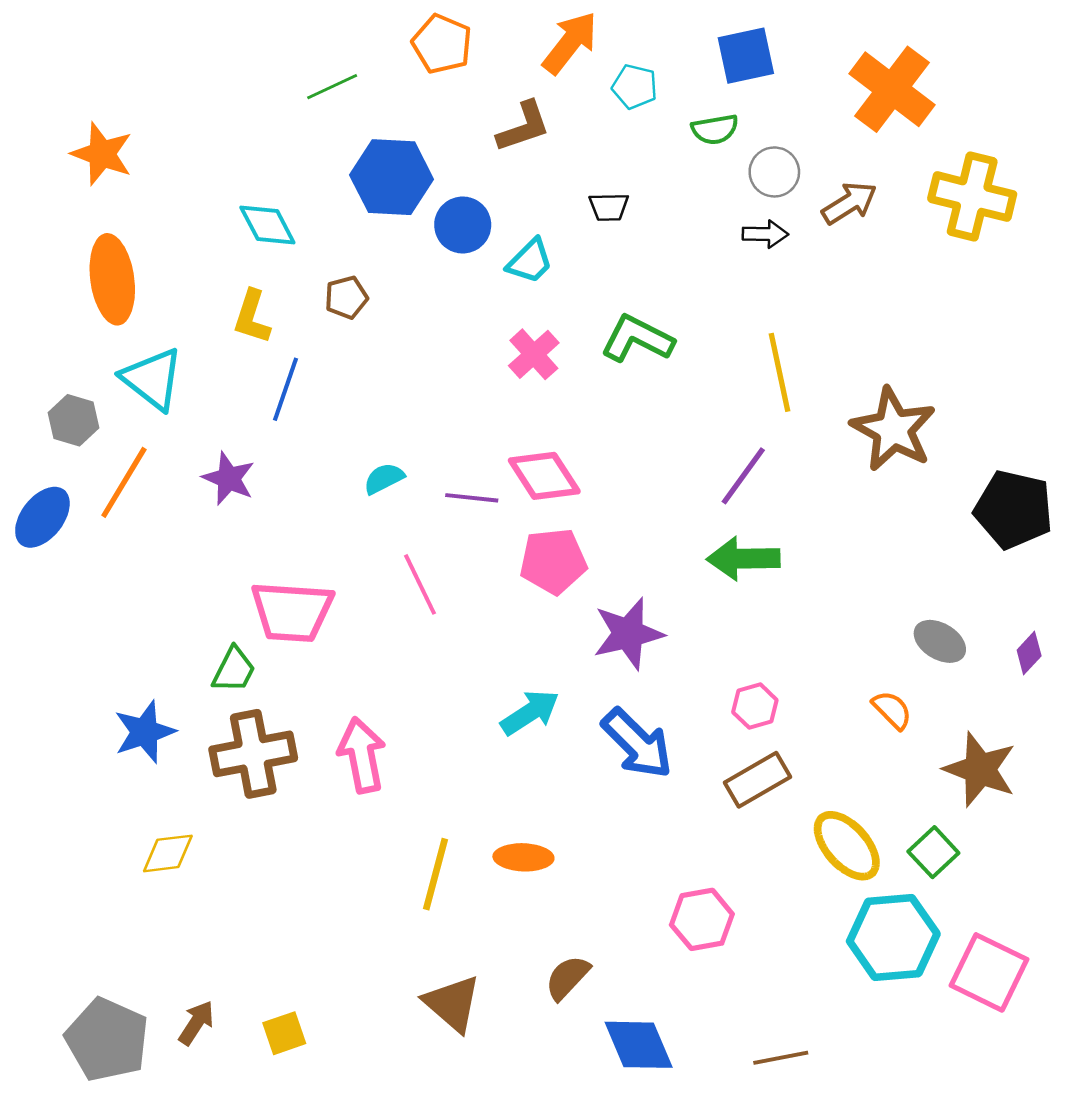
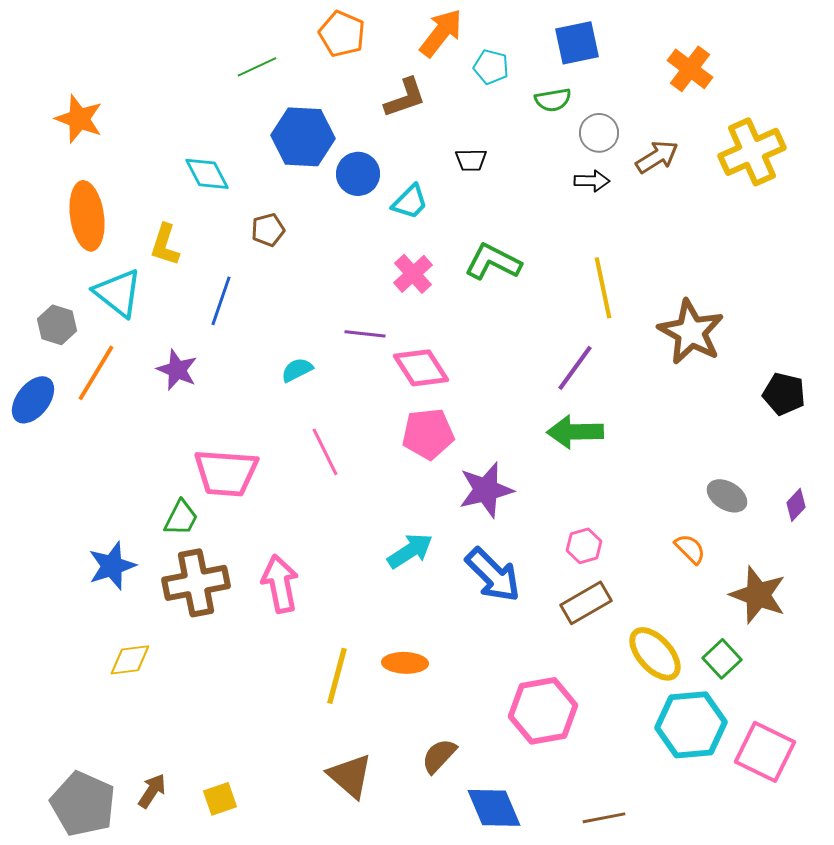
orange cross: (892, 89) -> (690, 69), size x0.7
yellow cross: (972, 197) -> (752, 152), turned -38
yellow L-shape: (252, 317) -> (165, 245), moved
purple line: (472, 498) -> (365, 334), moved
black pentagon: (1014, 509) -> (784, 394), size x0.7
pink hexagon: (702, 919) -> (543, 711), size x1.4

